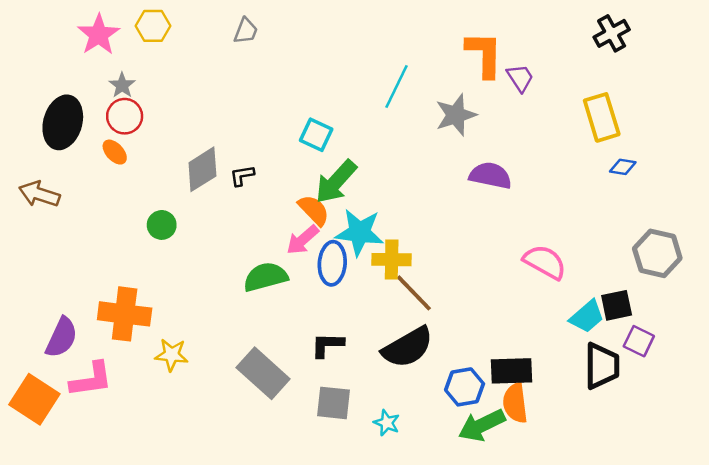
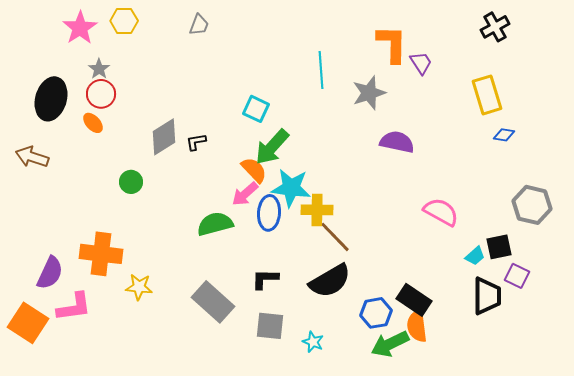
cyan line: (397, 87) -> (321, 70), turned -30
cyan trapezoid: (587, 316) -> (475, 256), size x0.7
black rectangle: (511, 371) -> (414, 300), turned 36

